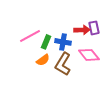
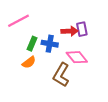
pink line: (30, 36) -> (19, 21), moved
brown L-shape: (63, 64) -> (61, 75), moved

